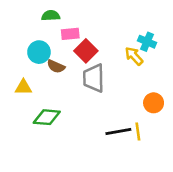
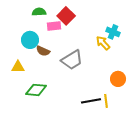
red square: (86, 51) -> (66, 16), moved
gray trapezoid: (94, 78) -> (72, 60), turned -120

